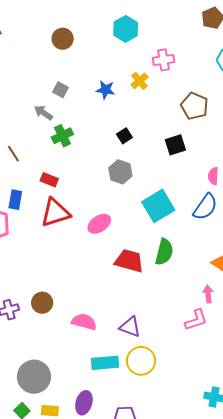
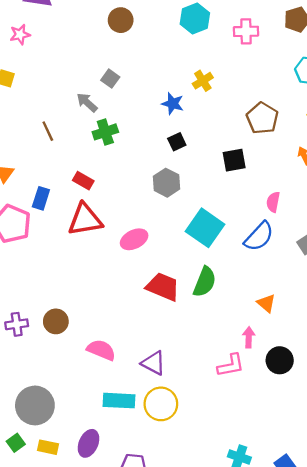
pink cross: (164, 60) -> (246, 31), moved
blue star: (105, 90) -> (173, 104), moved
brown line: (13, 154) -> (48, 131), moved
cyan square: (158, 206) -> (205, 228), turned -32

